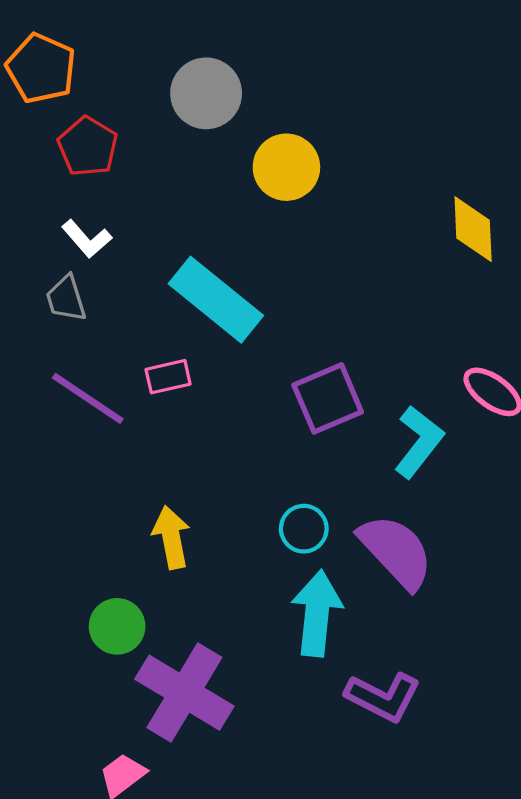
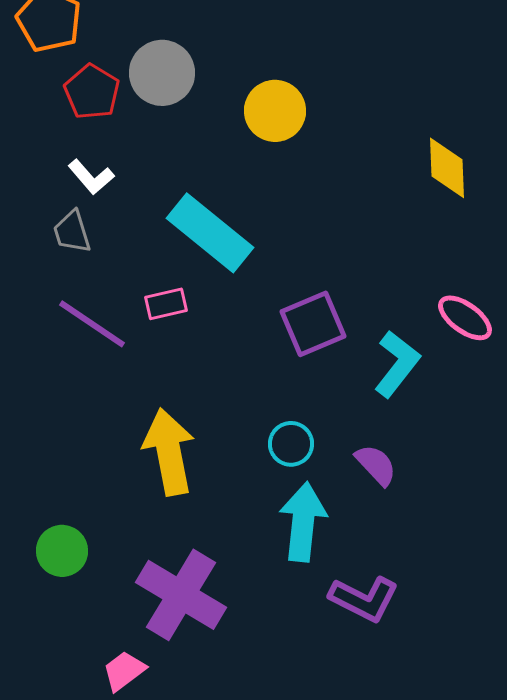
gray circle: (206, 93) -> (162, 73), moved
yellow arrow: (171, 537) -> (169, 452), size x1.5
purple semicircle: (396, 551) -> (376, 465), size x0.6
green circle: (117, 626) -> (62, 551), moved

